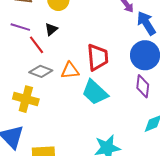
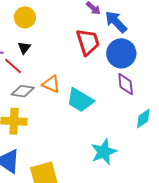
red trapezoid: (98, 57) -> (88, 42), moved
orange triangle: (70, 70) -> (51, 84), turned 42

